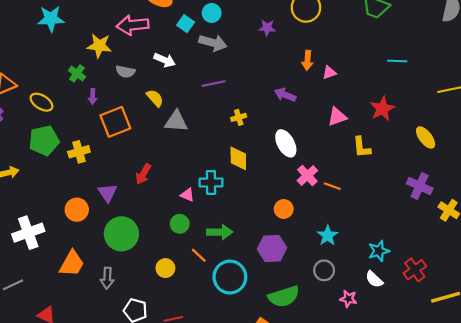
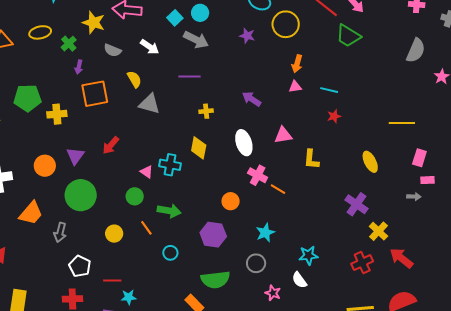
orange arrow: (307, 60) -> (297, 64), moved
cyan line: (397, 61) -> (329, 90), moved
yellow ellipse: (41, 102) -> (40, 32), moved, turned -55
red star: (382, 109) -> (334, 116), moved, size x0.6
pink triangle: (337, 117) -> (283, 135), moved
pink cross: (307, 176) -> (258, 175), turned -30
red cross: (415, 270) -> (362, 263), moved
cyan circle: (230, 277) -> (170, 253), size x0.5

